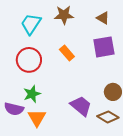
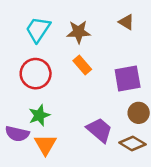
brown star: (64, 15) -> (79, 32), moved
purple square: (104, 47) -> (128, 79), moved

